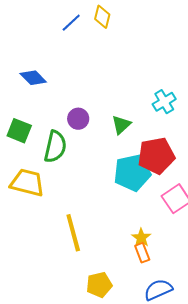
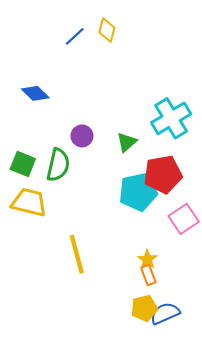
cyan cross: (164, 102) -> (171, 118), size x1.6
green square: (19, 131) -> (23, 164), moved
yellow pentagon: (99, 285) -> (144, 308), moved

